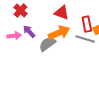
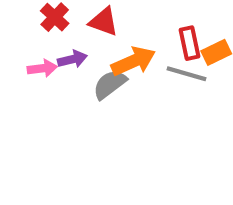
red triangle: (62, 13) -> (104, 22), moved
purple arrow: (29, 31) -> (72, 59), turned 120

